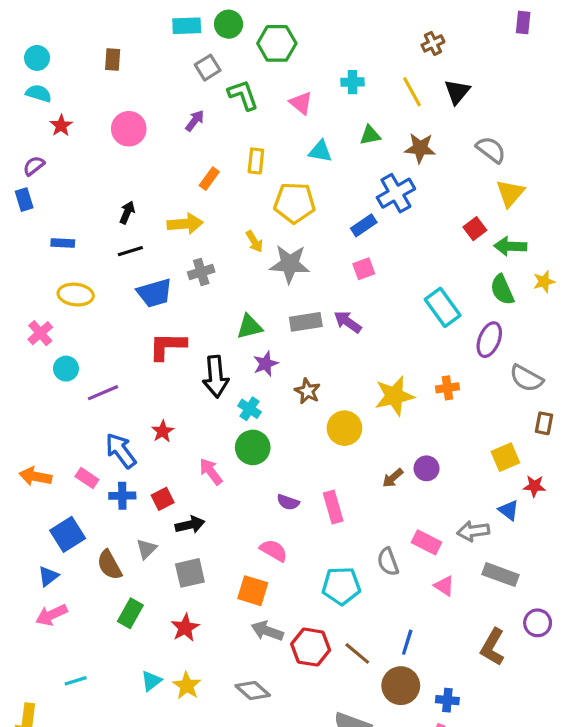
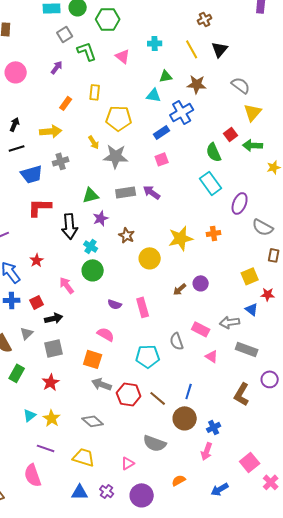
cyan triangle: (320, 151) -> (154, 95), moved
green semicircle: (502, 290) -> (214, 152), moved
blue cross: (447, 700) -> (214, 427), turned -32

